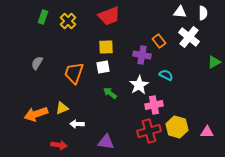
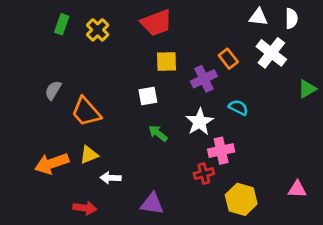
yellow square: (106, 47) -> (167, 62), moved
purple cross: (142, 55) -> (204, 79), turned -36
orange trapezoid: (74, 73) -> (86, 112), moved, turned -60
yellow hexagon: (177, 127) -> (241, 199), moved
red cross: (149, 131) -> (204, 174), moved, size x0.6

